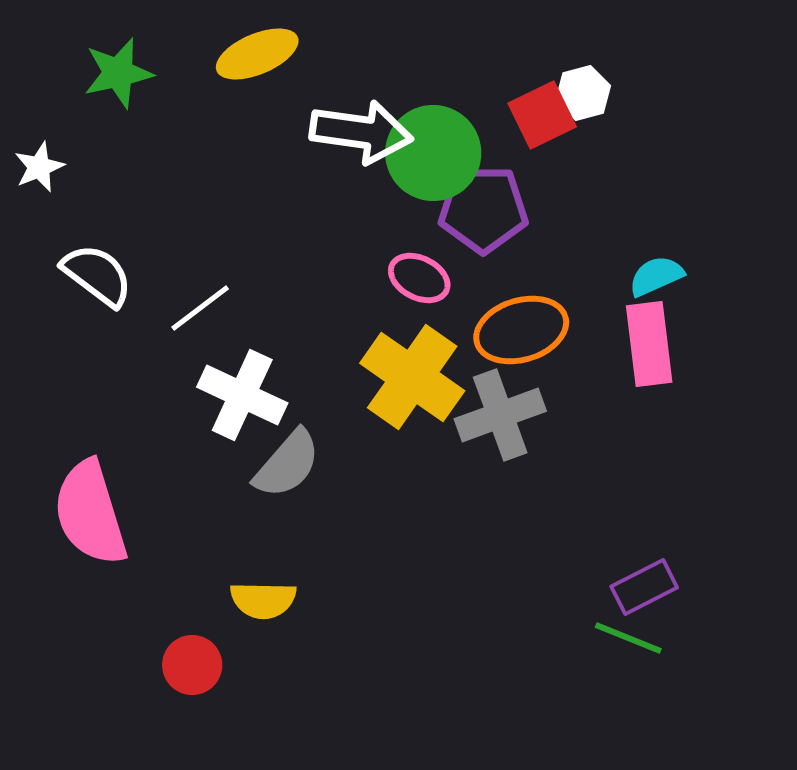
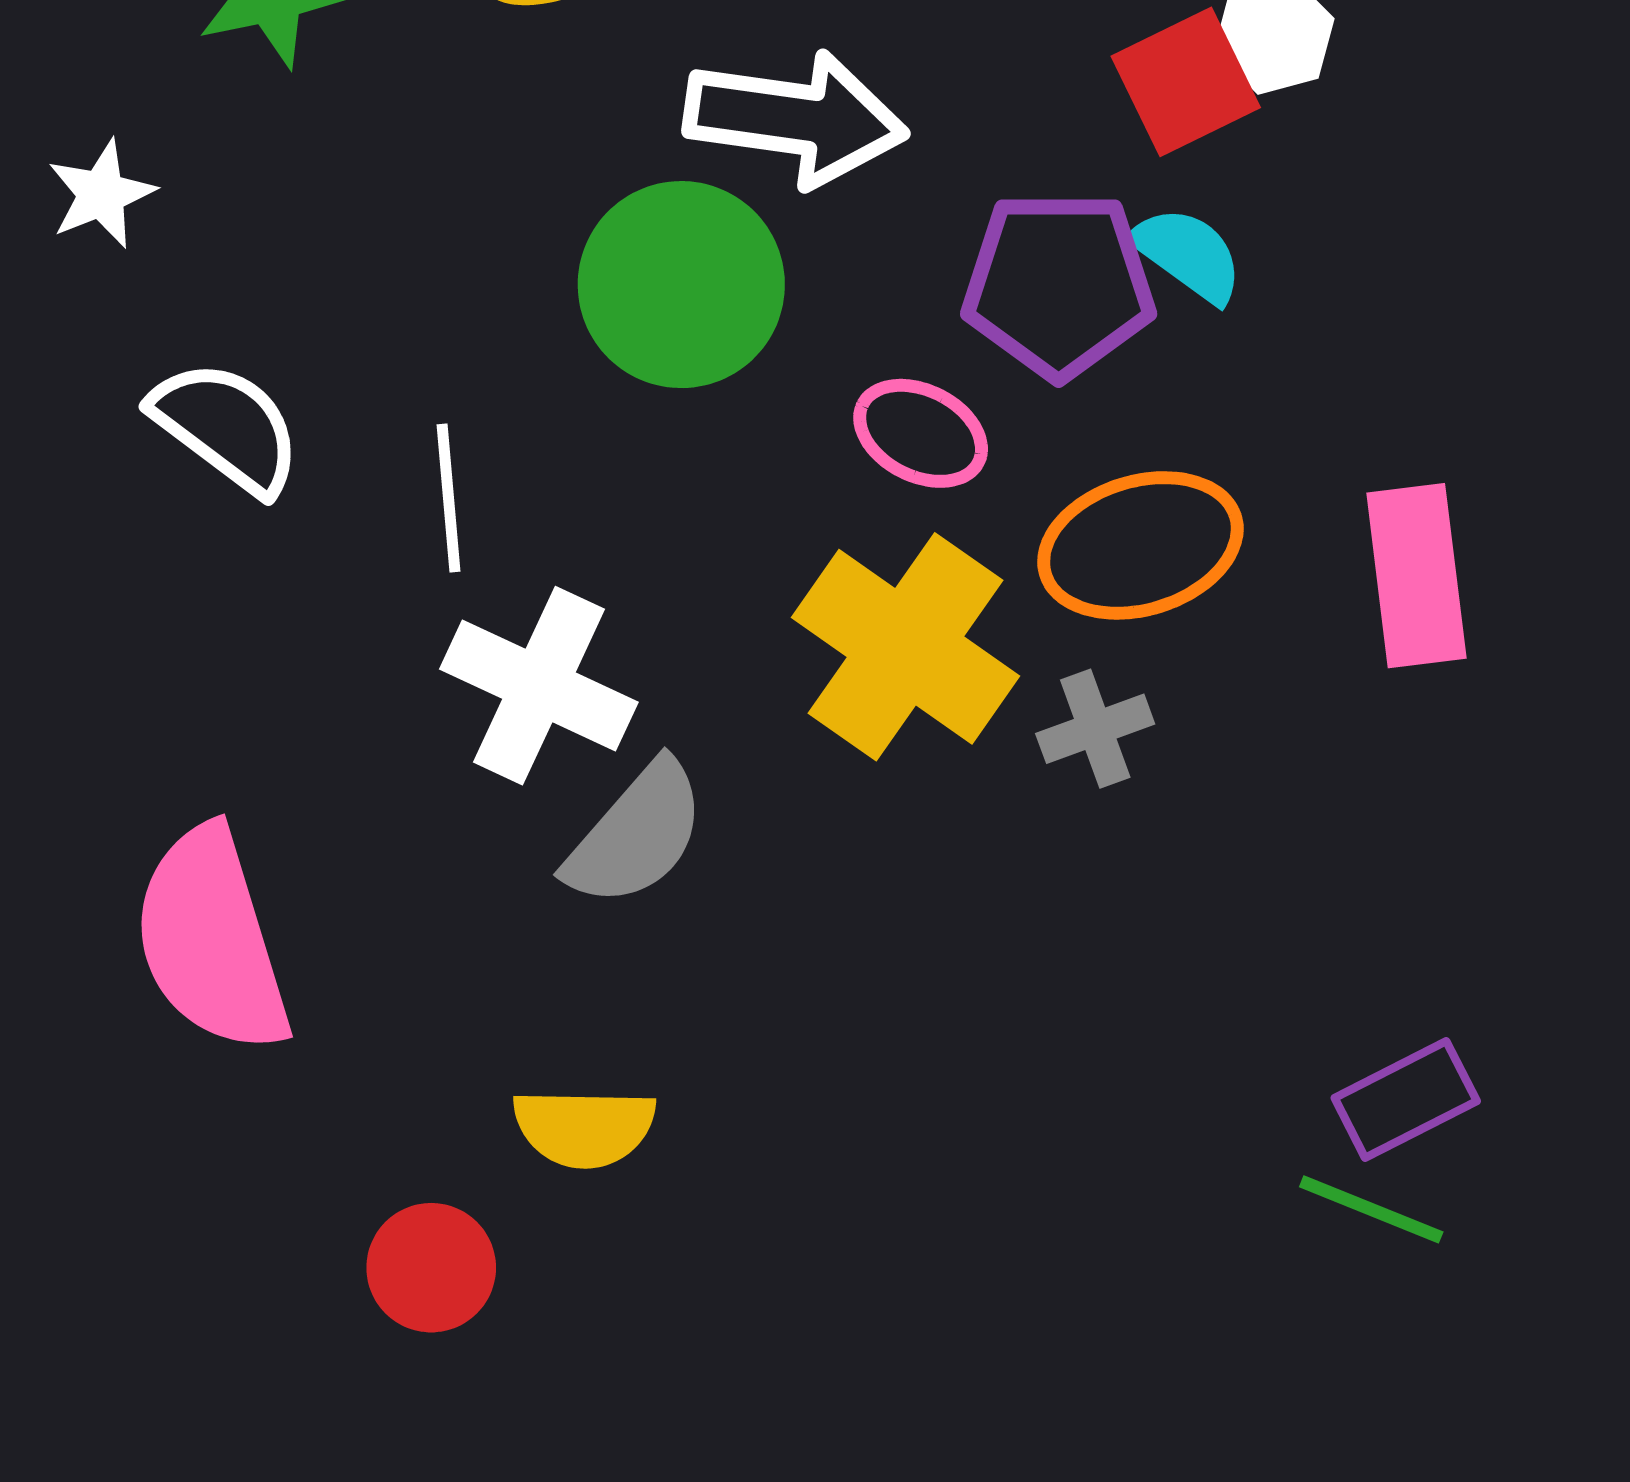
green circle: (433, 153) -> (681, 285), moved
cyan semicircle: (656, 276) -> (1188, 254), moved, turned 60
white line: (200, 308) -> (448, 498), turned -58
gray cross: (500, 415) -> (1095, 729), size x0.6

